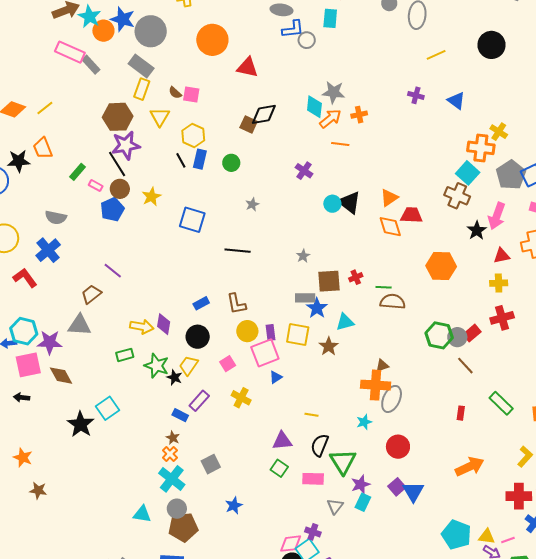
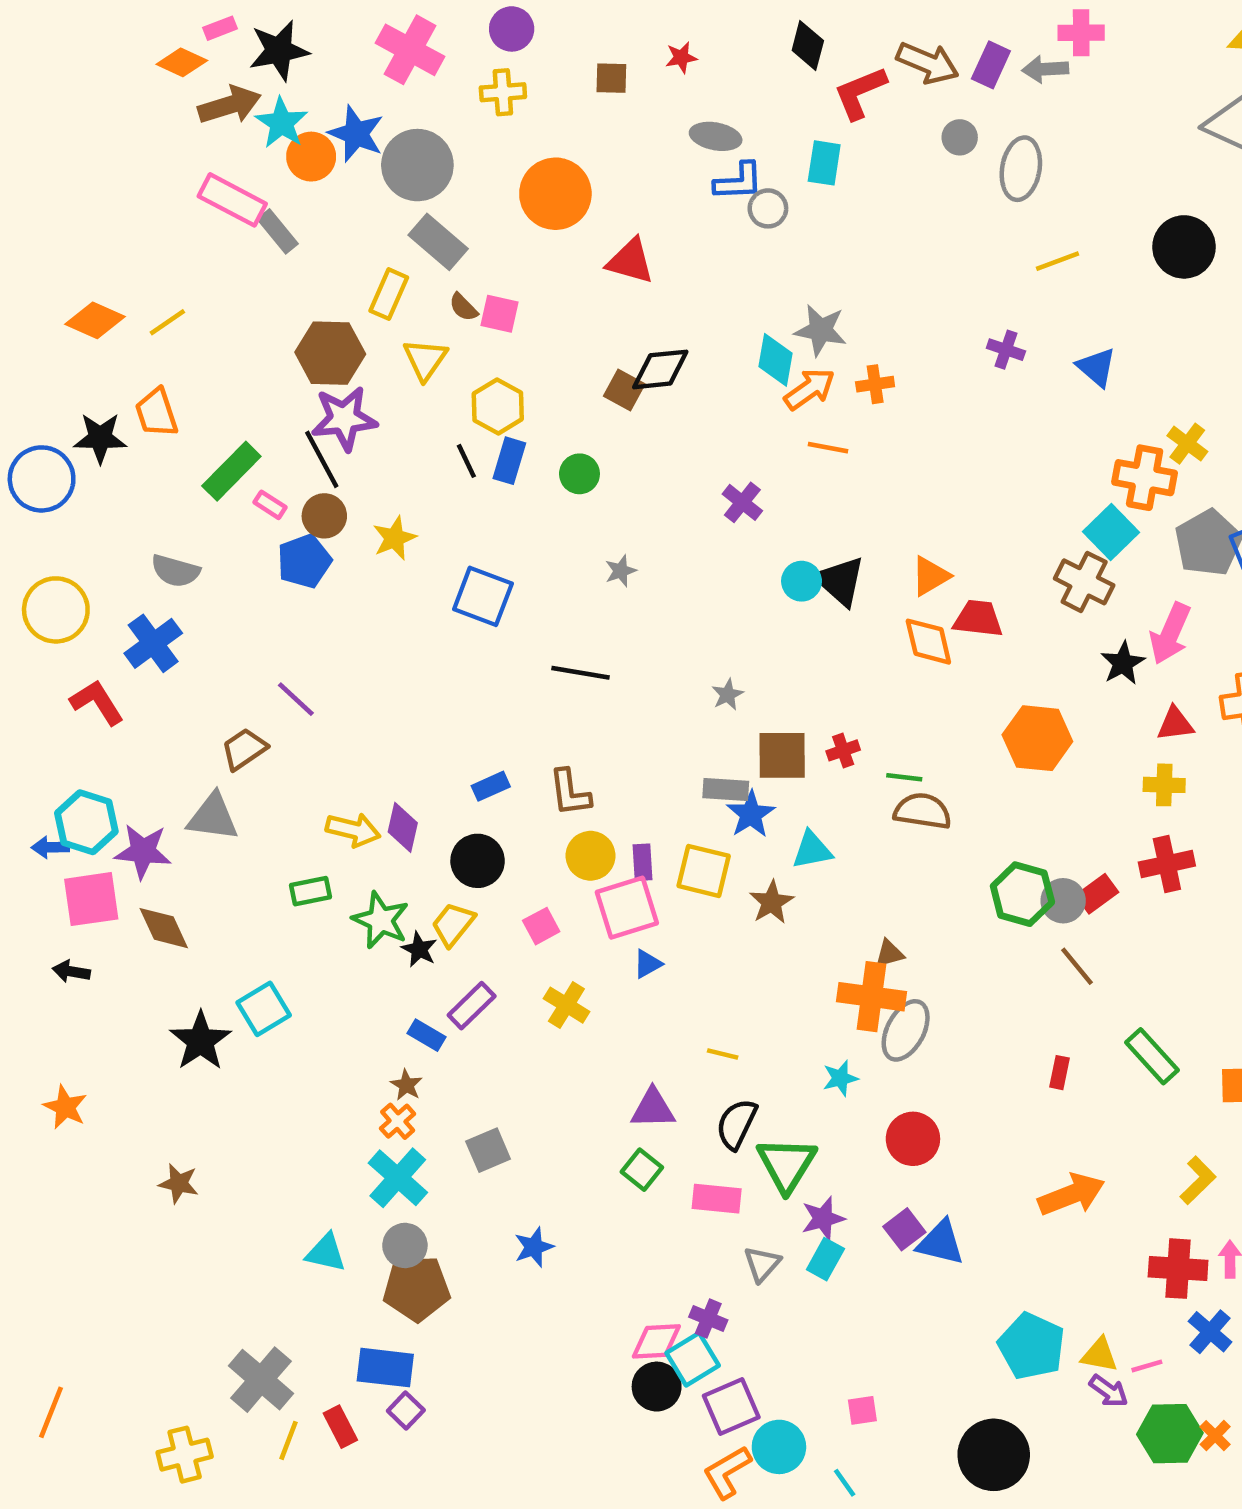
gray rectangle: (141, 66) -> (438, 242), moved
green rectangle: (78, 172) -> (231, 471), size x1.5
brown star: (38, 490) -> (179, 1183), moved
blue triangle: (413, 492) -> (941, 1243), turned -50

